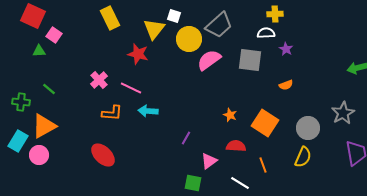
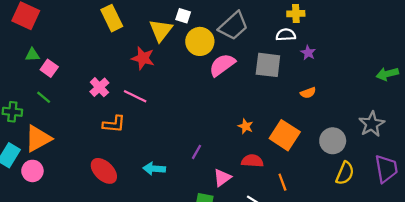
pink square: (54, 35) -> (49, 68), moved
cyan arrow: (148, 111) -> (154, 169), moved
yellow semicircle: (303, 157) -> (345, 173), moved

